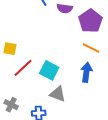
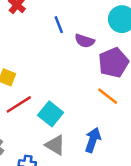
blue arrow: (86, 72) -> (93, 140), moved

